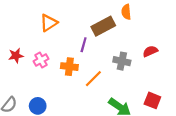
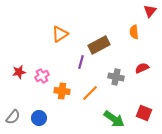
orange semicircle: (126, 12) -> (134, 32), moved
orange triangle: (49, 23) -> (60, 34), moved
orange cross: (69, 67) -> (62, 91), moved

